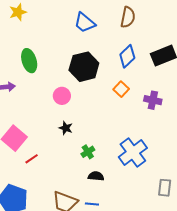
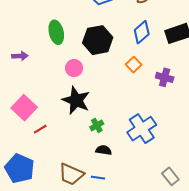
green ellipse: (29, 61) -> (56, 32), moved
black star: (66, 128) -> (76, 100), size x2.0
gray rectangle: (165, 188) -> (170, 176), moved, turned -48

